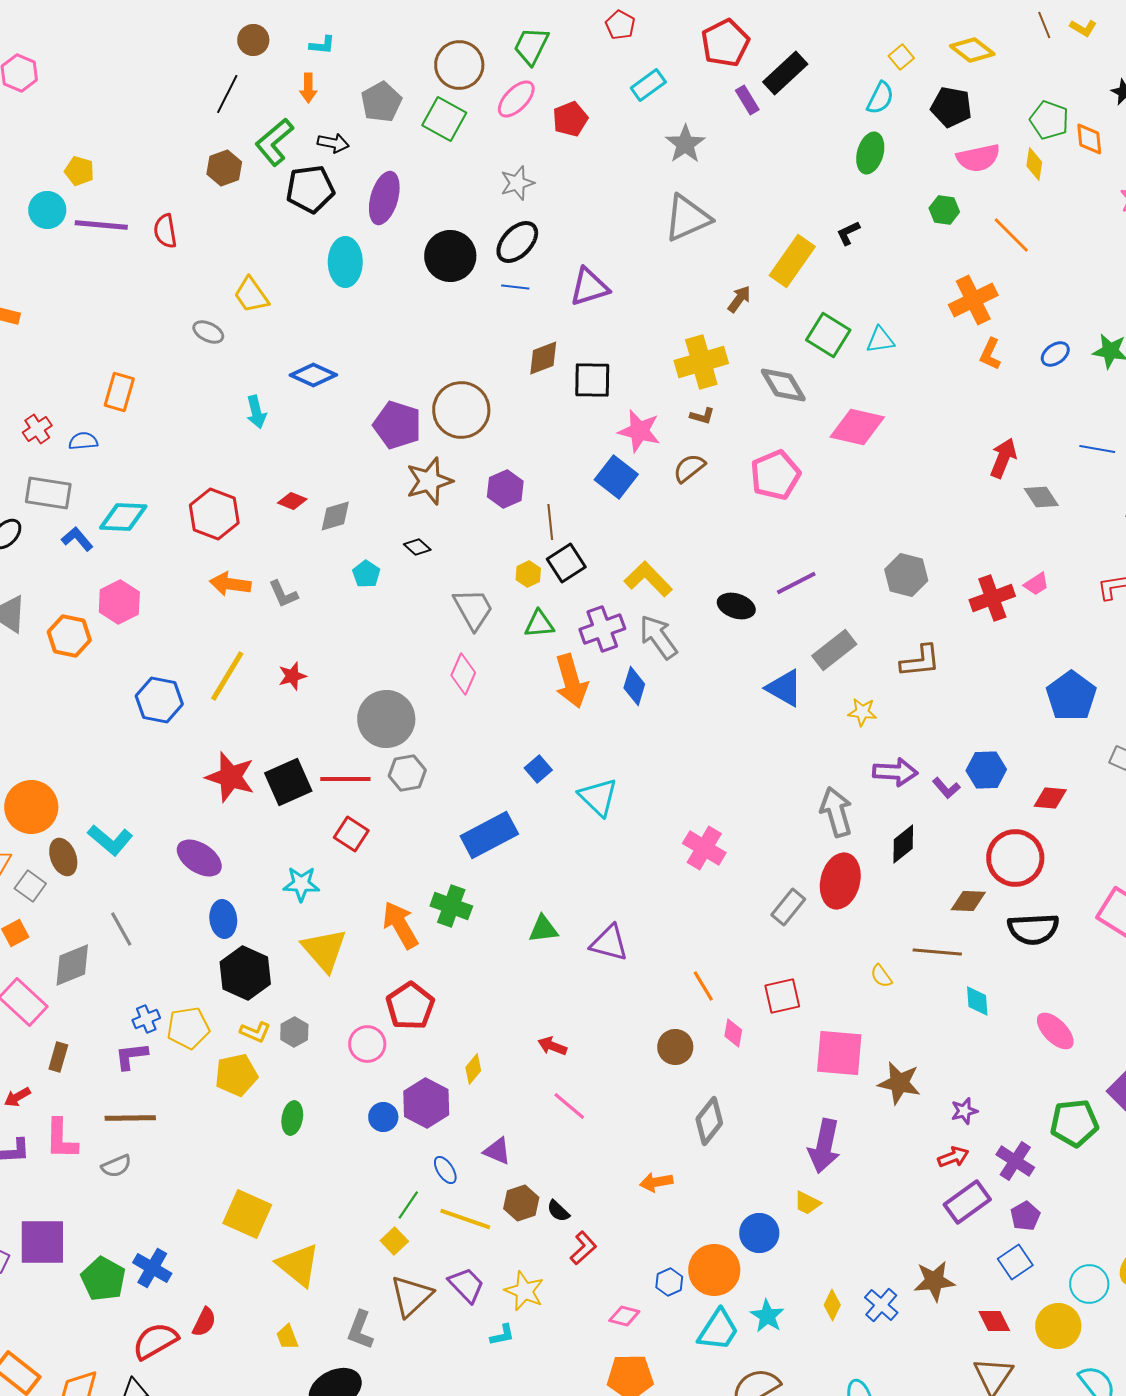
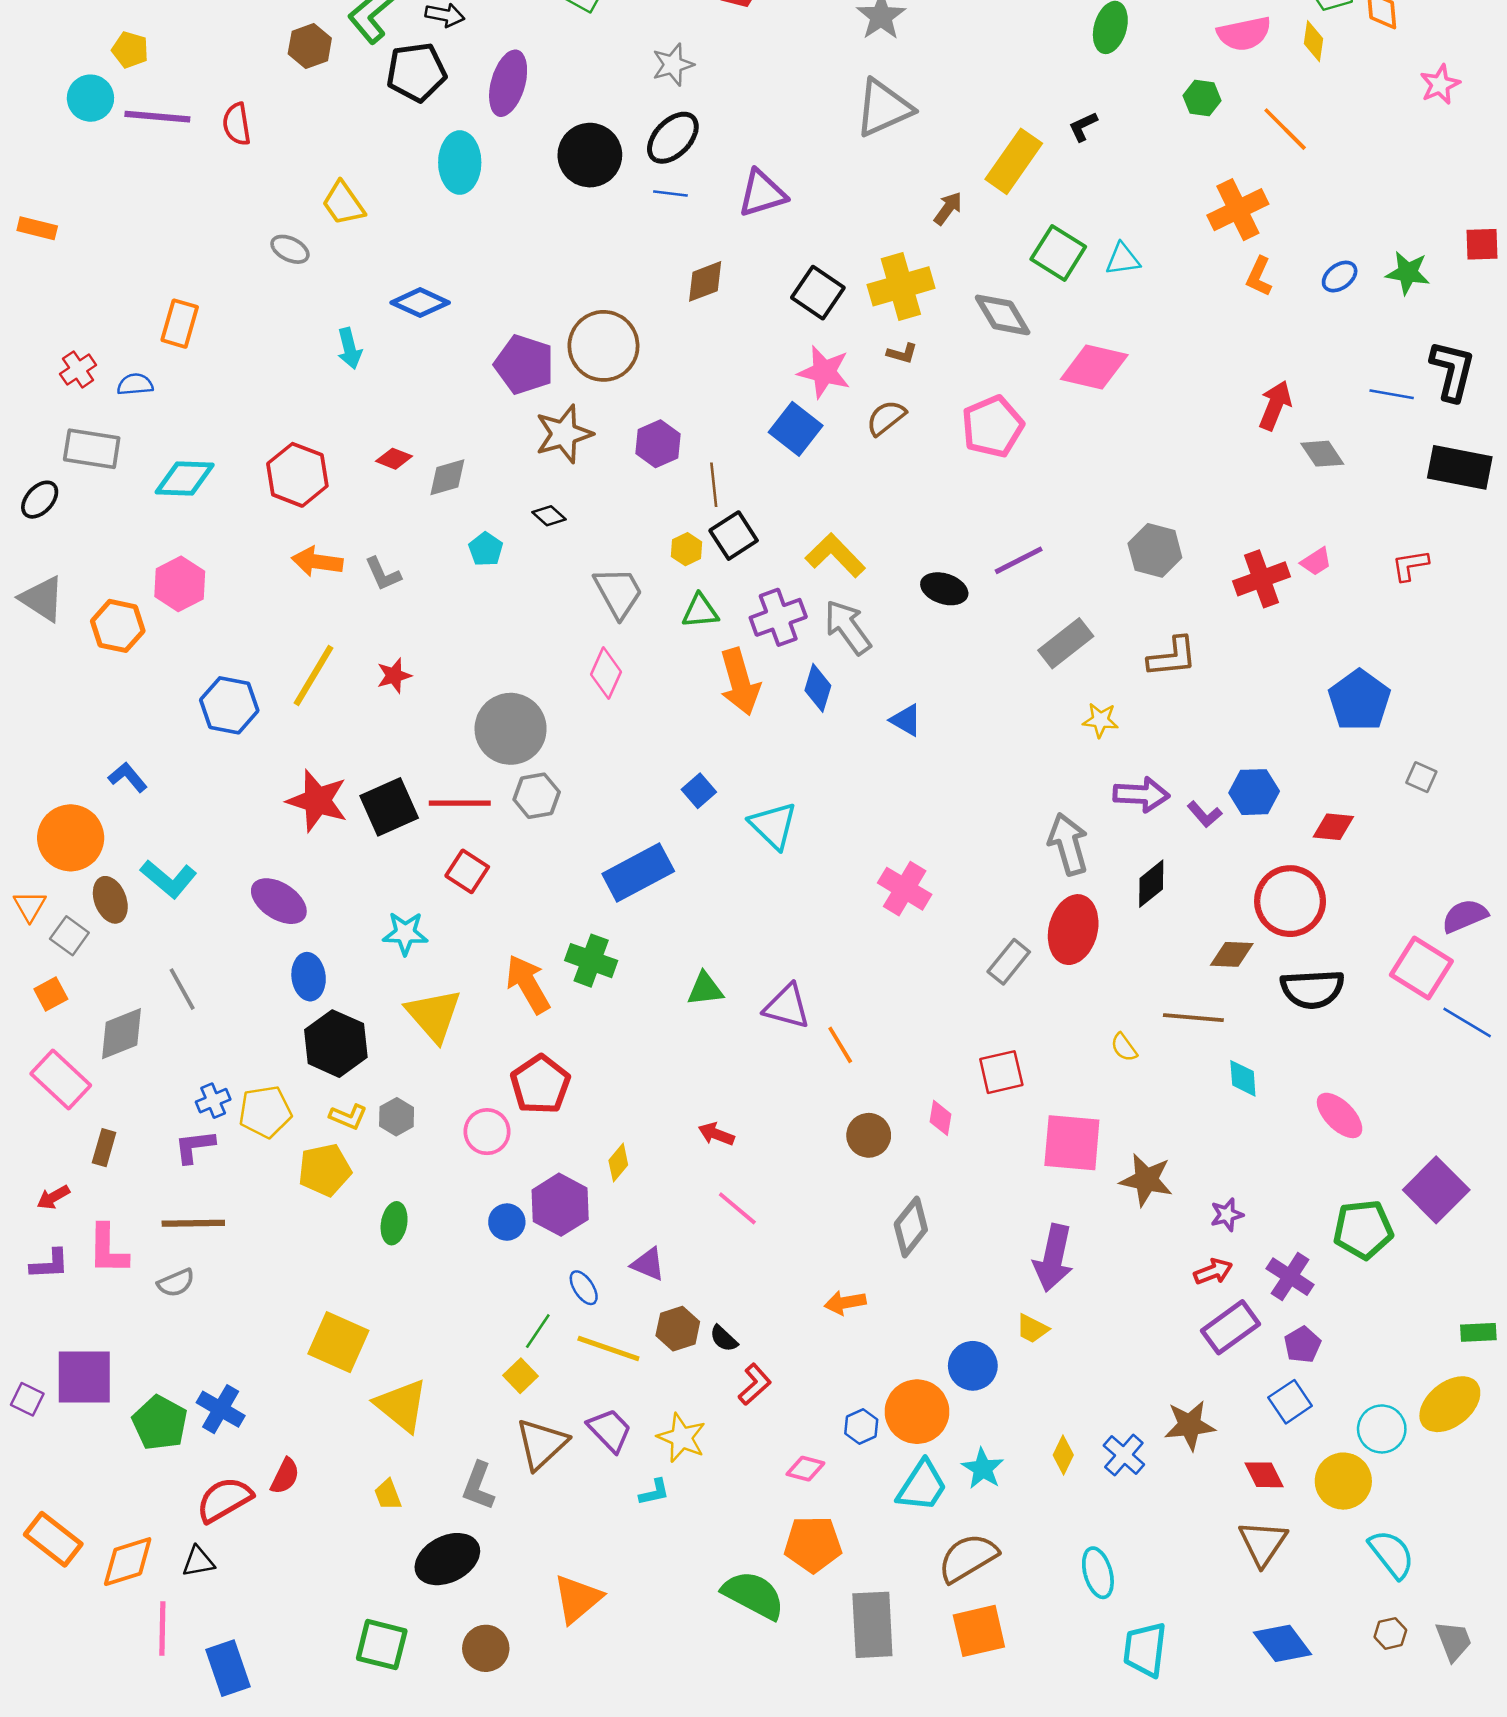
black square: (592, 380) -> (818, 293), moved, turned 33
blue L-shape: (77, 539) -> (128, 777), moved
blue triangle: (784, 688) -> (906, 720), moved, size x0.7
orange line: (703, 986) -> (840, 1045), moved

